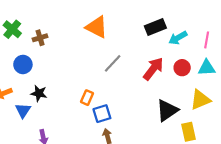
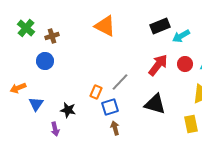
gray line: (113, 63) -> (120, 82), moved
blue circle: (23, 64) -> (45, 61), moved
black star: (39, 93) -> (68, 110), moved
black triangle: (167, 110) -> (155, 104), moved, turned 50

